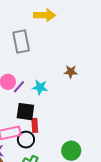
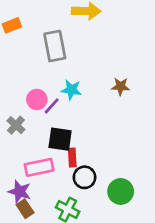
cyan star: (40, 87) -> (71, 90), moved
black circle: (26, 140) -> (84, 177), moved

